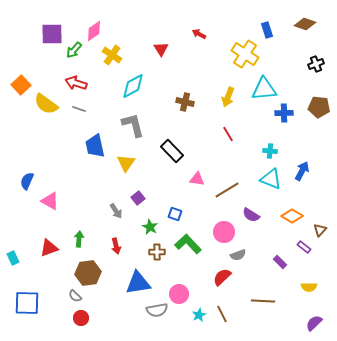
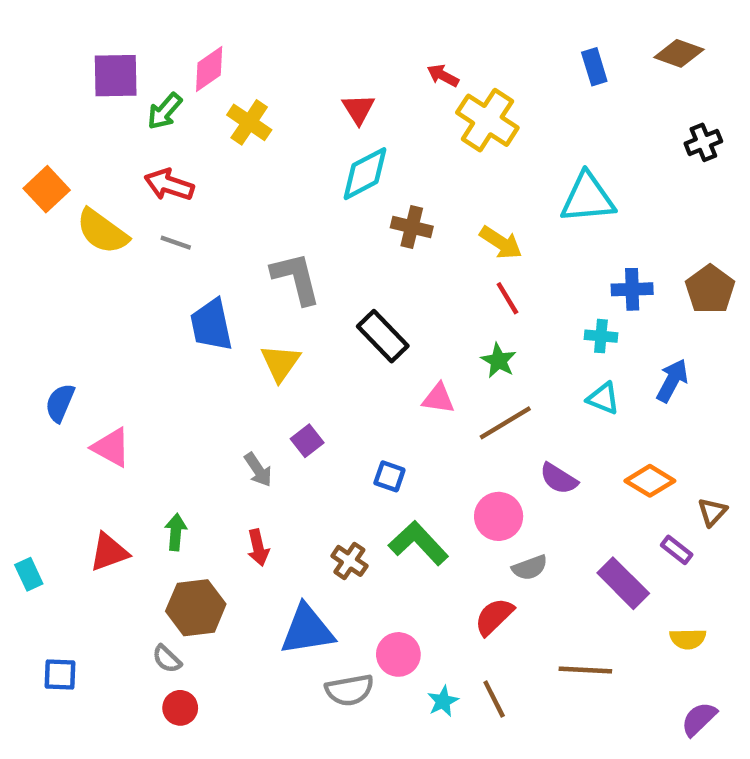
yellow cross: (245, 54) -> (487, 120), moved
cyan diamond: (133, 86) -> (365, 174), moved
yellow arrow: (228, 97) -> (501, 243), moved, turned -78
brown pentagon: (319, 107) -> (710, 289), moved, turned 30
blue cross: (284, 113) -> (632, 289), moved
cyan triangle: (271, 179) -> (603, 398), size x0.7
green star: (150, 227) -> (499, 361), moved
brown cross: (157, 252) -> (349, 561), turned 35
purple rectangle: (280, 262) -> (623, 583), size x1.6
blue square: (27, 303) -> (60, 674), size x0.6

